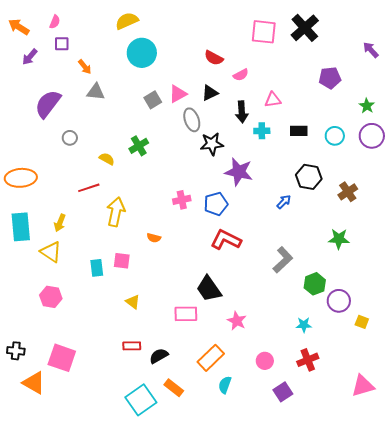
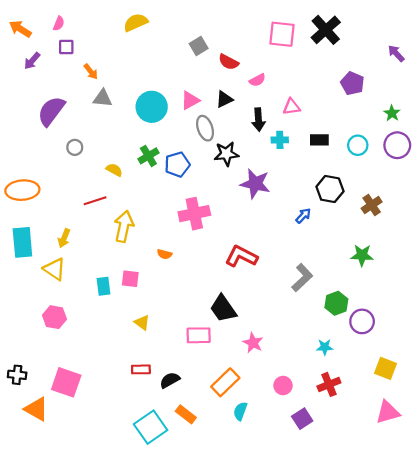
cyan circle: (142, 53) -> (152, 107), moved
purple pentagon: (330, 78) -> (352, 83), turned 30
gray square: (153, 100) -> (199, 46), moved
pink cross: (182, 200) -> (194, 214), size x1.6
blue pentagon: (216, 204) -> (177, 164), moved
yellow square: (362, 322) -> (386, 368), moved, size x1.5

